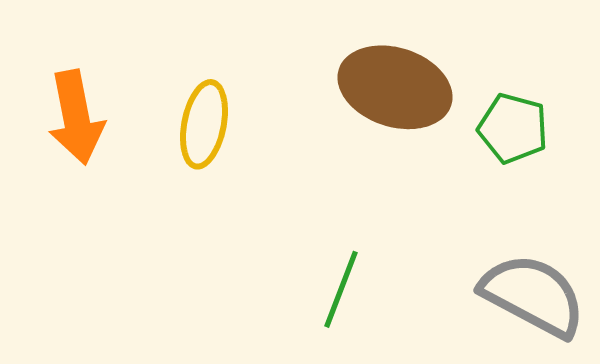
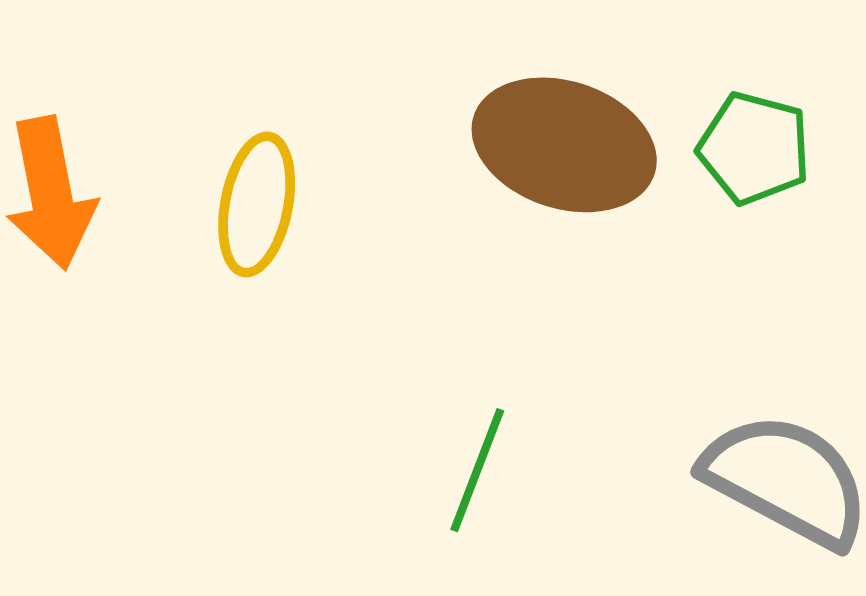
green pentagon: (513, 128) -> (754, 148), moved

